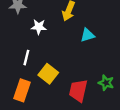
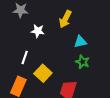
green star: (106, 83) -> (82, 62), moved

